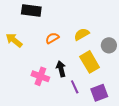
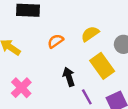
pink cross: (40, 76) -> (21, 88), moved, turned 30

